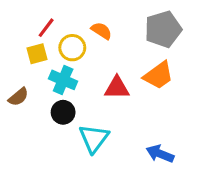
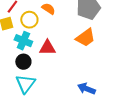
red triangle: (117, 88) -> (47, 48), moved
cyan triangle: (94, 138) -> (25, 84), moved

